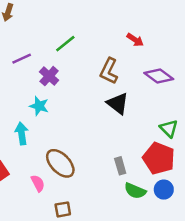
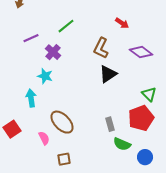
black triangle: (118, 103) -> (108, 74), turned 48
red pentagon: (159, 158) -> (141, 118), turned 30
blue circle: (164, 190) -> (145, 157), moved

